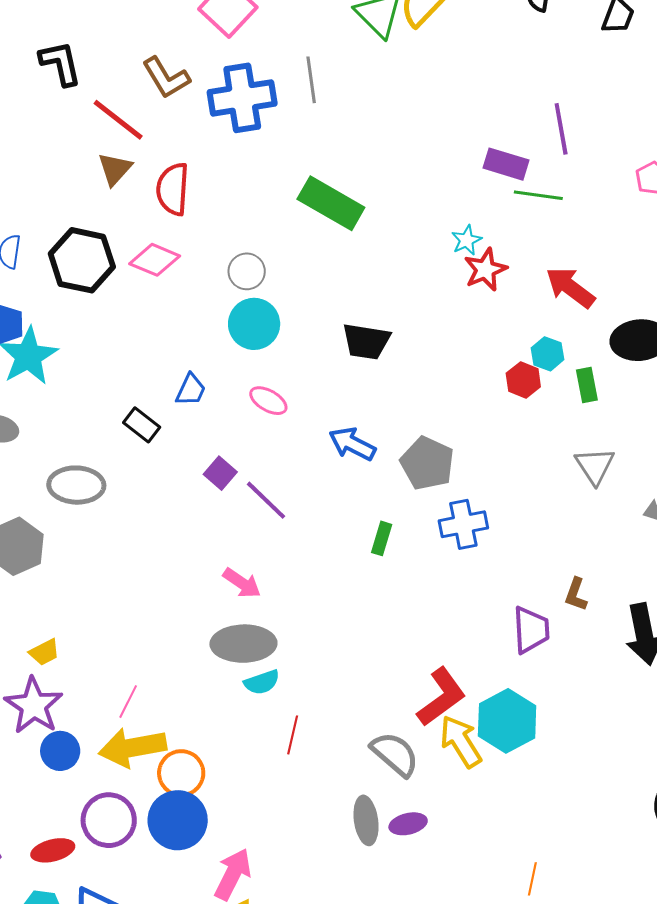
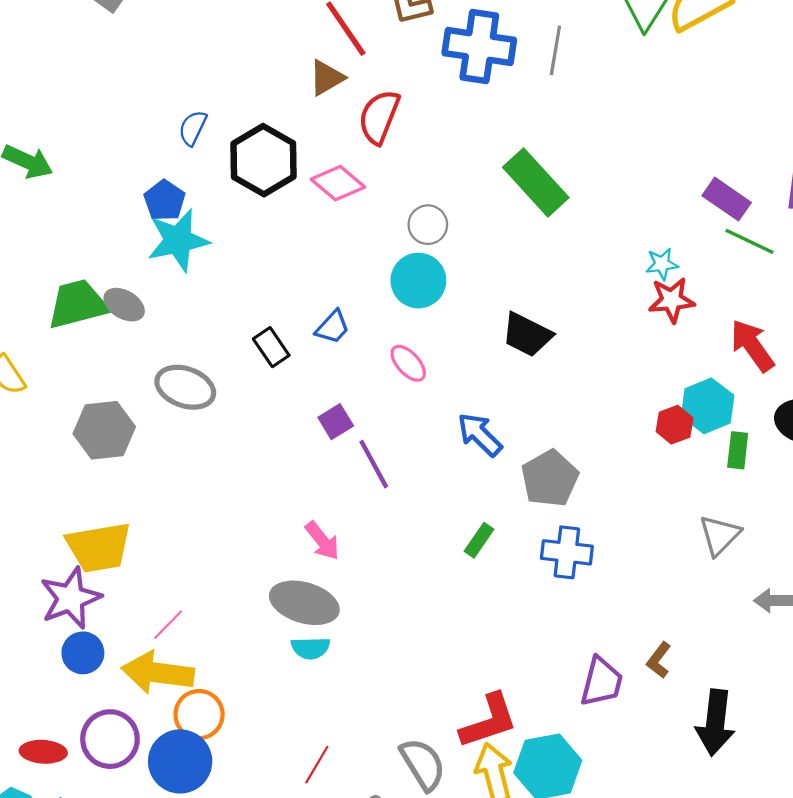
cyan hexagon: (547, 354) -> (708, 406), size x1.5
yellow trapezoid: (44, 652) -> (99, 547), size x2.0
red line: (293, 735) -> (317, 765), moved

